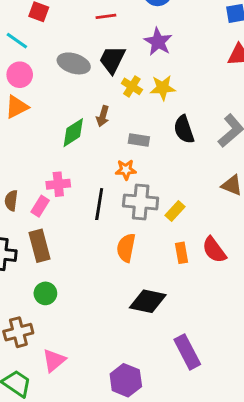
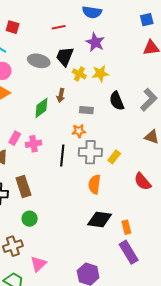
pink rectangle: (40, 206) -> (15, 138), moved
orange semicircle: (126, 248) -> (94, 184), moved
orange rectangle: (182, 253) -> (126, 227), moved

